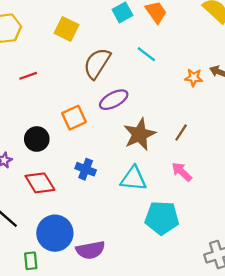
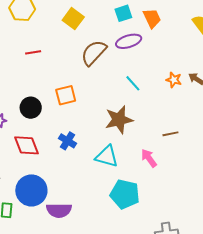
cyan line: (146, 54) -> (133, 83), moved
purple ellipse: (114, 100) -> (129, 41), moved
brown line: (181, 132) -> (170, 134), moved, turned 35

